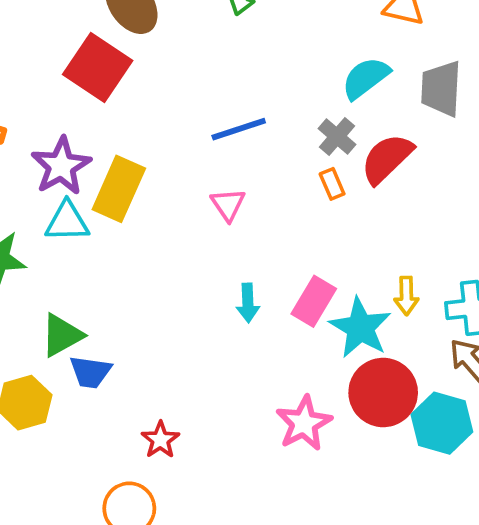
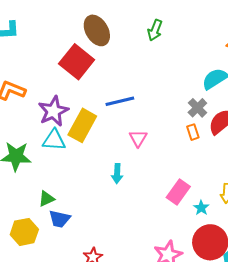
blue line: (239, 129) -> (120, 101), moved
cyan arrow: (248, 303) -> (117, 174), moved
cyan star: (360, 328) -> (201, 208), size x0.5
green triangle: (62, 335) -> (46, 199), size x0.7

